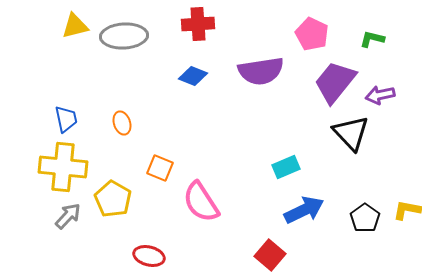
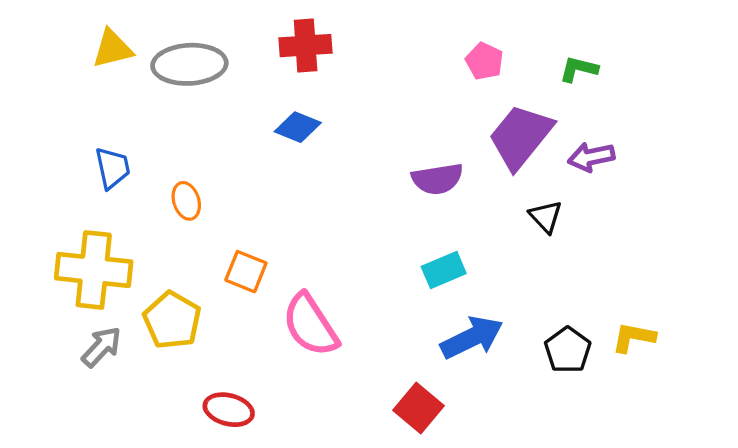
pink pentagon: (312, 34) -> (484, 61), size x0.7
purple semicircle: (261, 71) -> (437, 179), moved, size x0.7
blue trapezoid: (66, 119) -> (113, 168), moved
black triangle: (351, 133) -> (546, 217), size x0.6

